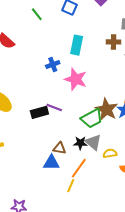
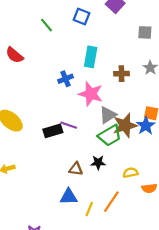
brown cross: (114, 42) -> (121, 74), moved
brown star: (106, 109) -> (125, 125), turned 30
gray triangle: (93, 142) -> (108, 115), moved, turned 48
blue triangle: (51, 163) -> (69, 197), moved
orange line: (79, 168) -> (111, 202), moved

